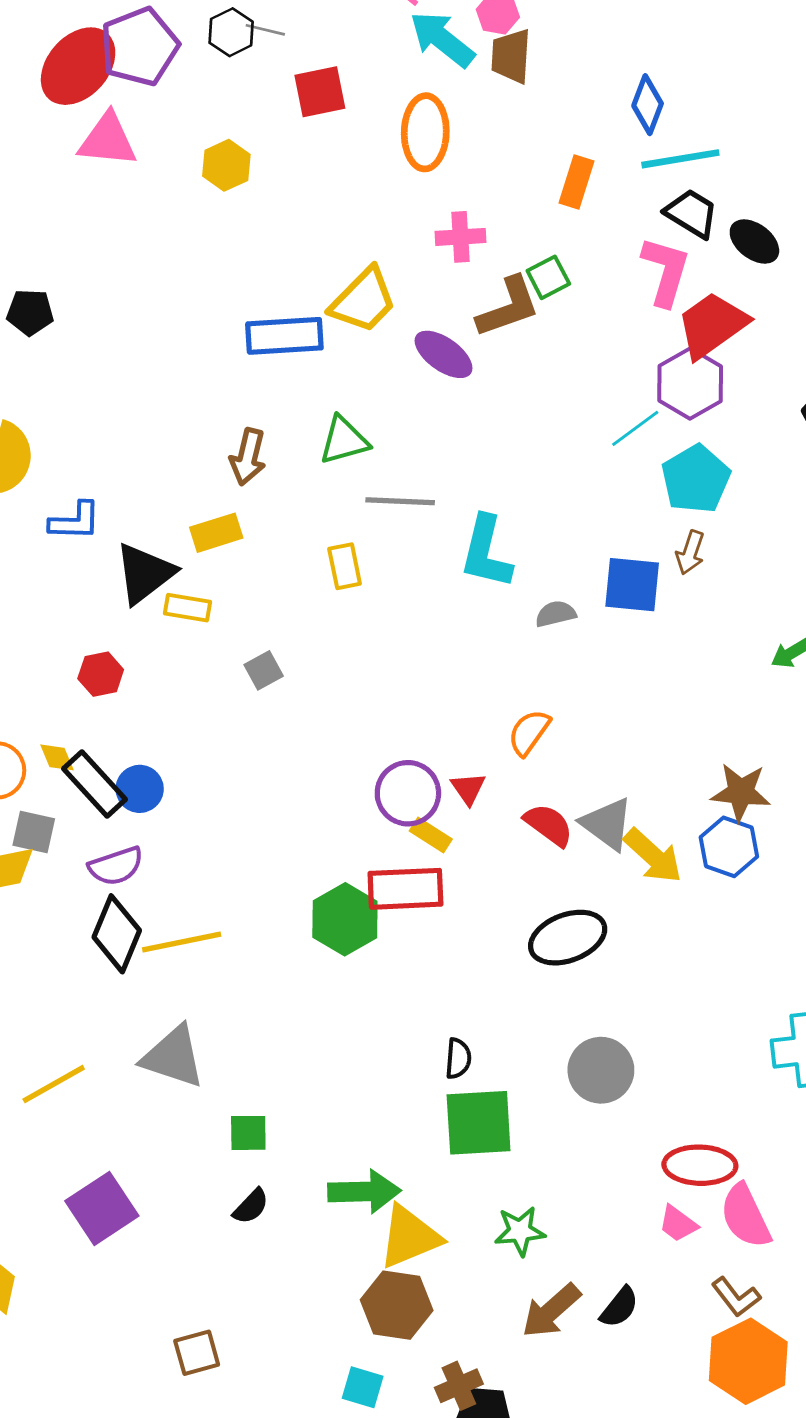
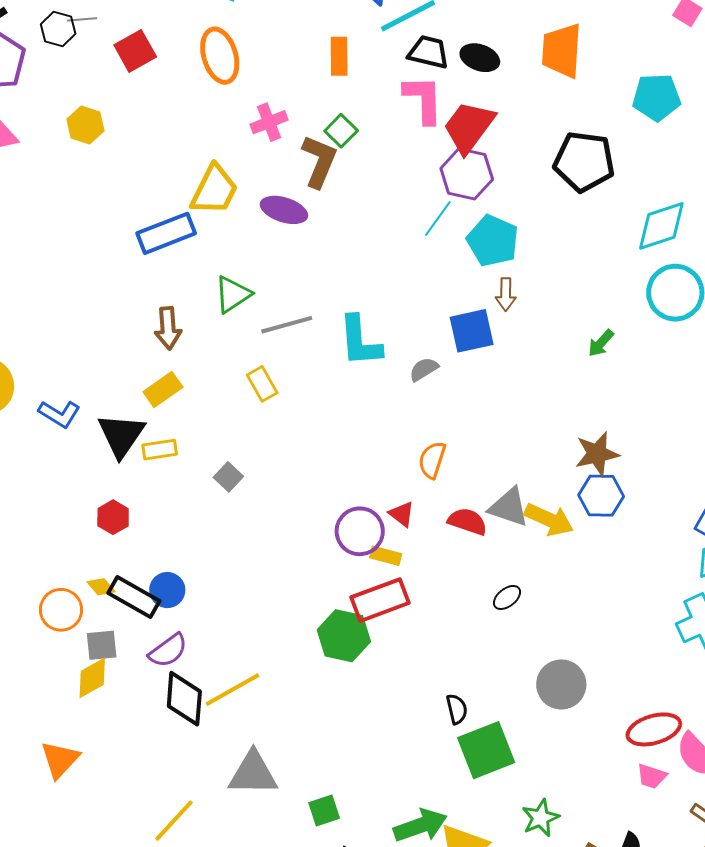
brown L-shape: (508, 307) -> (319, 161), turned -30
blue L-shape: (75, 521) -> (59, 414), turned 48
black ellipse: (568, 938) -> (507, 597), size x0.5

